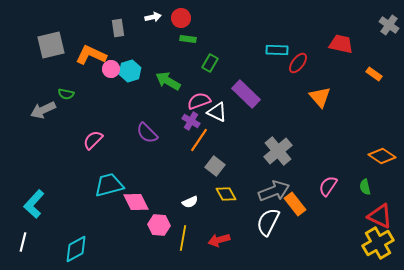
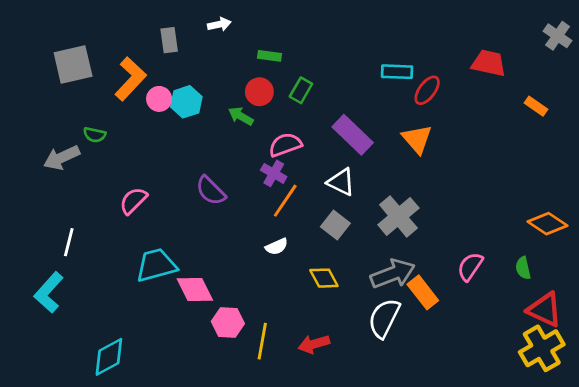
red circle: (181, 18) -> (259, 92), moved
orange L-shape: (91, 55) -> (130, 79), turned 108
green arrow: (168, 81) -> (241, 116), size x0.7
orange triangle: (320, 97) -> (417, 139), moved
white triangle: (217, 112) -> (341, 182), moved
gray square: (215, 166) -> (335, 225), moved
white semicircle: (190, 202) -> (277, 247), moved
white line: (23, 242) -> (69, 242), moved

